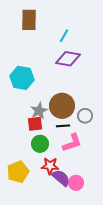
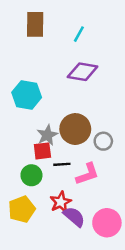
cyan line: (64, 36) -> (79, 34), moved
black line: (63, 126) -> (62, 164), moved
green circle: (40, 144) -> (31, 175), moved
red star: (50, 166) -> (61, 202), turned -30
pink circle: (76, 183) -> (107, 223), moved, size x1.5

